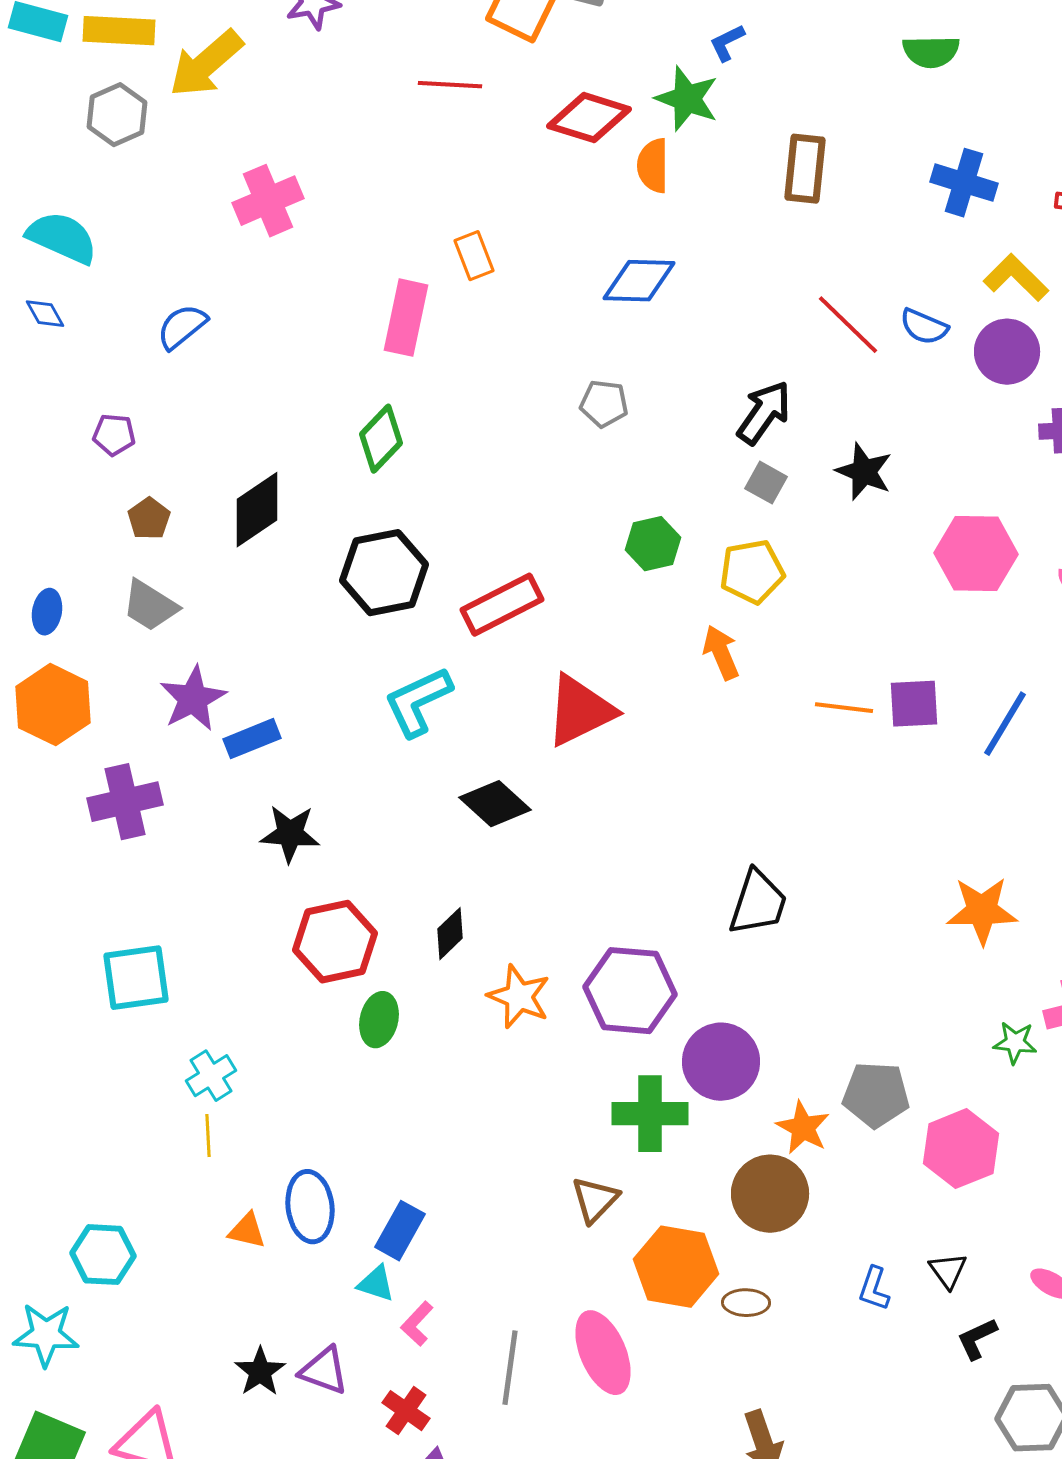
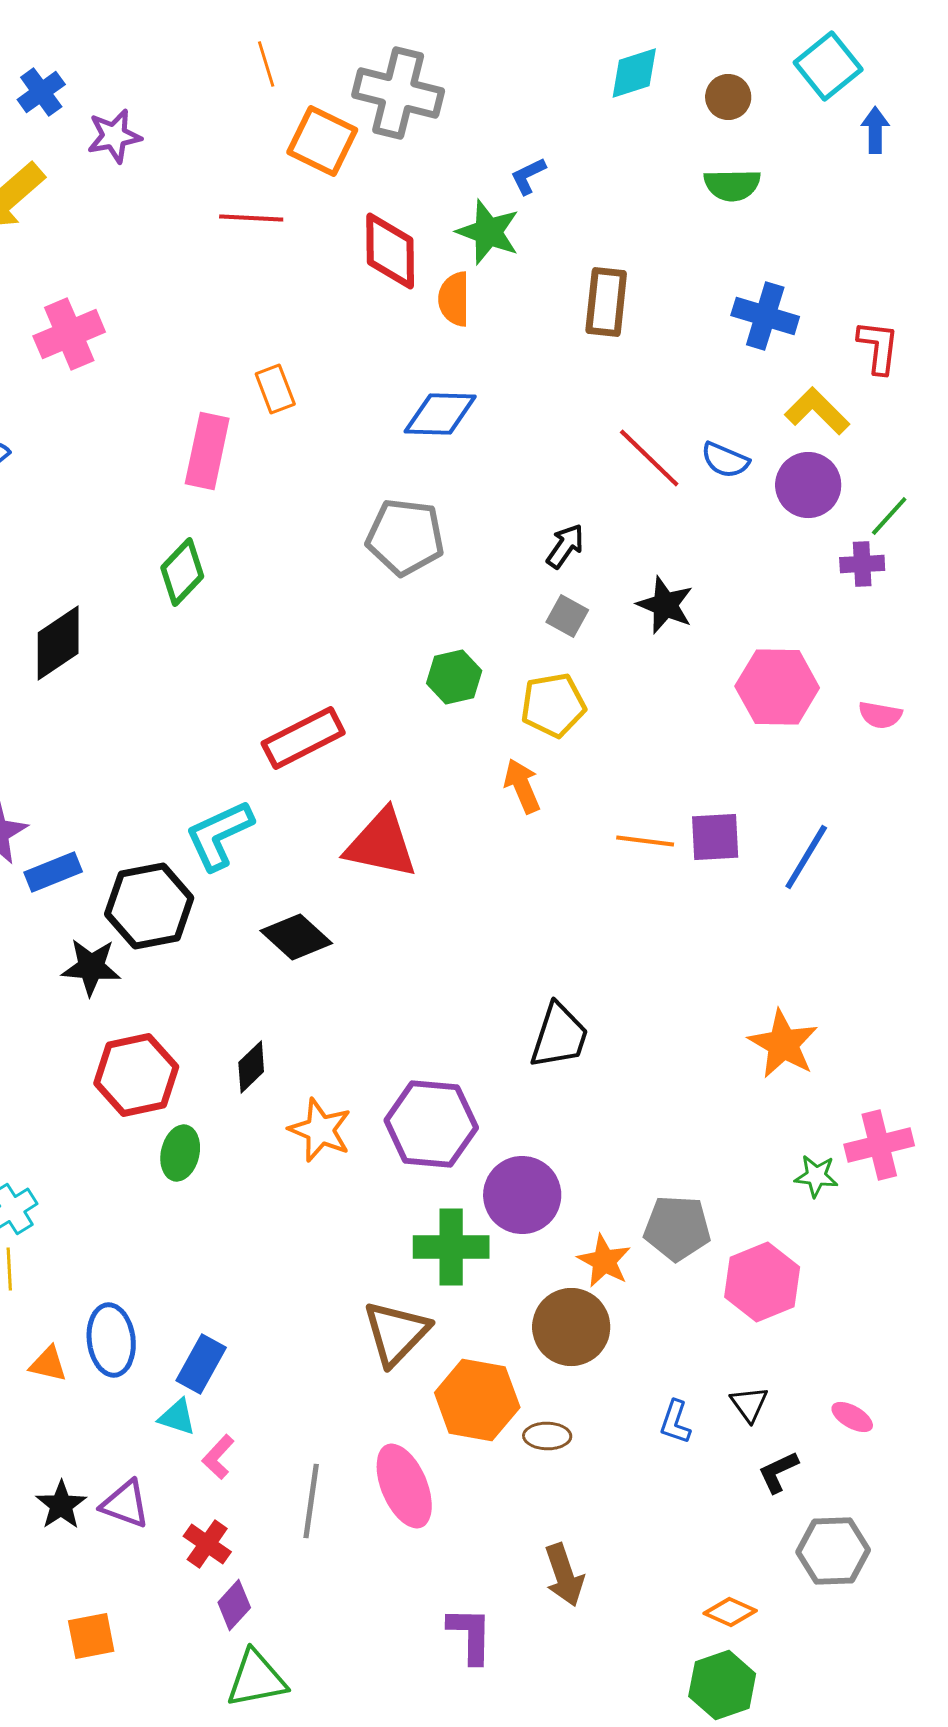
red diamond: (589, 118) -> (390, 251), turned 72
gray pentagon: (604, 404) -> (405, 537), size x1.6
black arrow: (764, 413) -> (565, 546), size x0.7
black hexagon: (384, 573) -> (149, 906), moved
red triangle: (580, 711) -> (381, 844), turned 38
orange star: (982, 911) -> (783, 1044), turned 30
brown triangle: (595, 1200) -> (396, 1333), size x1.4

